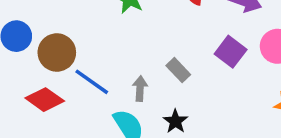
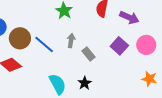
blue line: (92, 82) -> (44, 44), moved
gray arrow: (140, 89) -> (71, 41), moved

